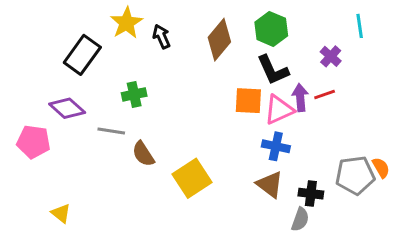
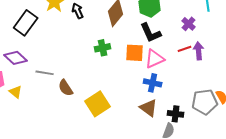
green cross: (134, 94) -> (103, 48), moved
purple arrow: (300, 98) -> (199, 51), moved
yellow triangle: (61, 213) -> (16, 92), moved

